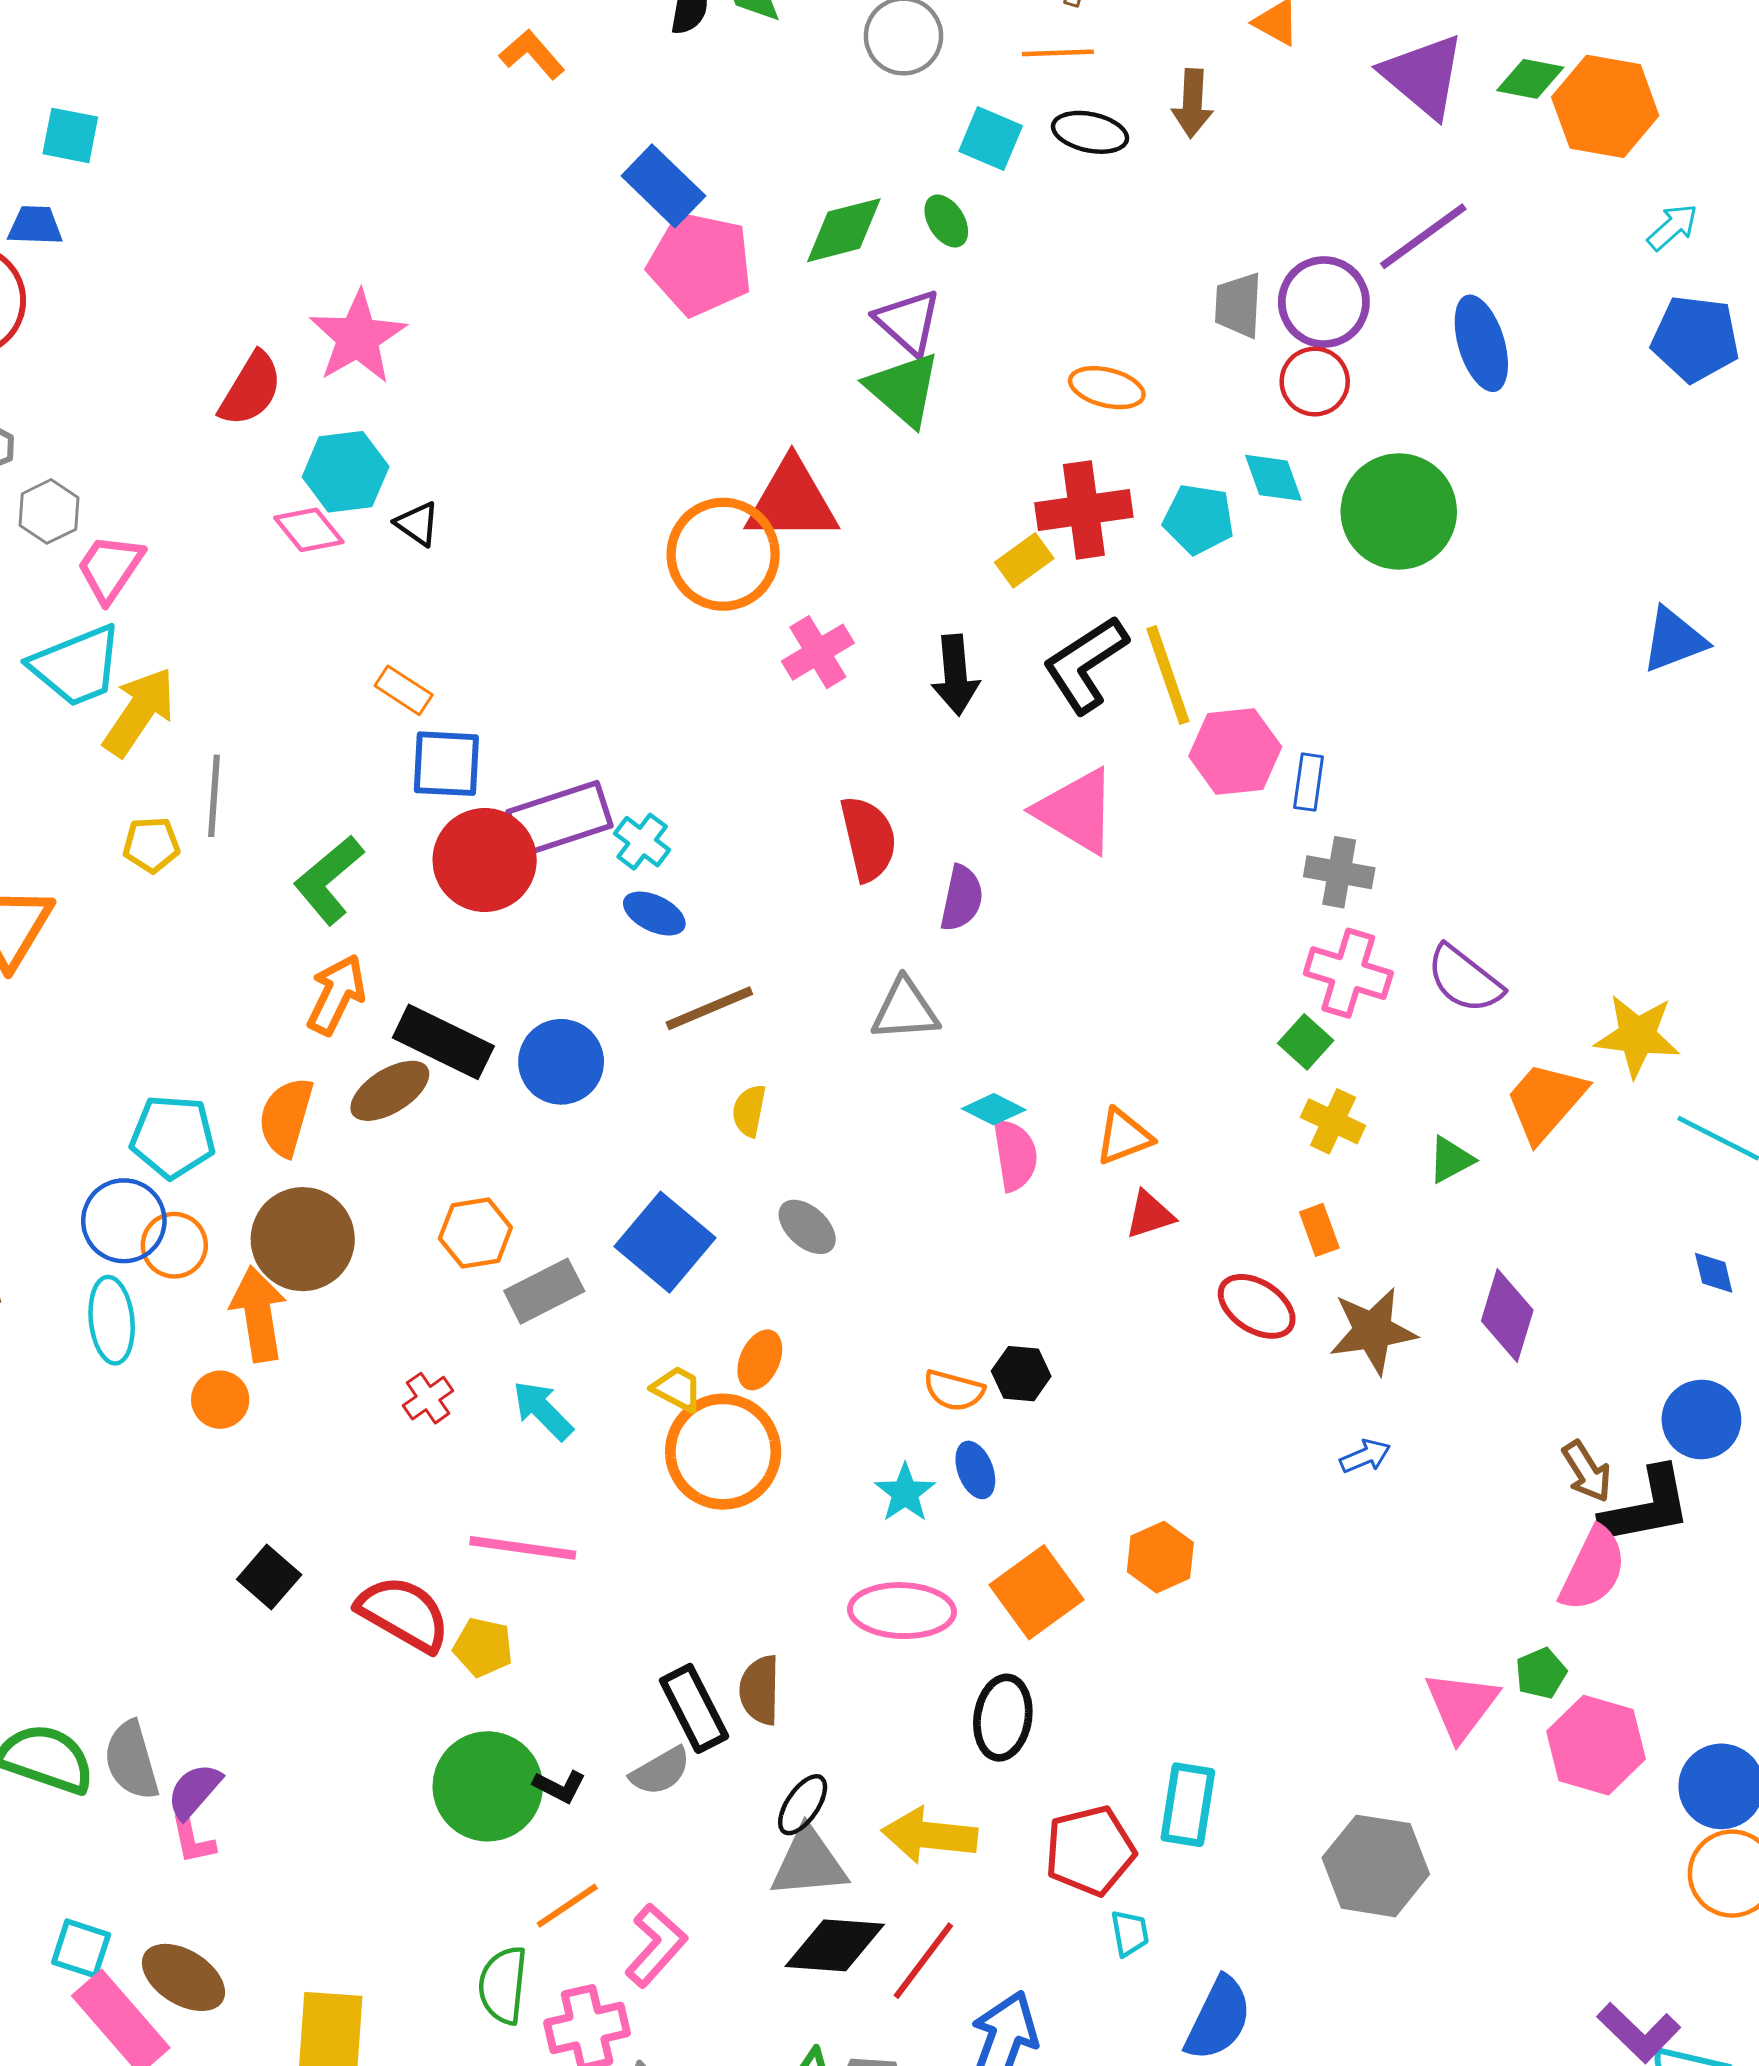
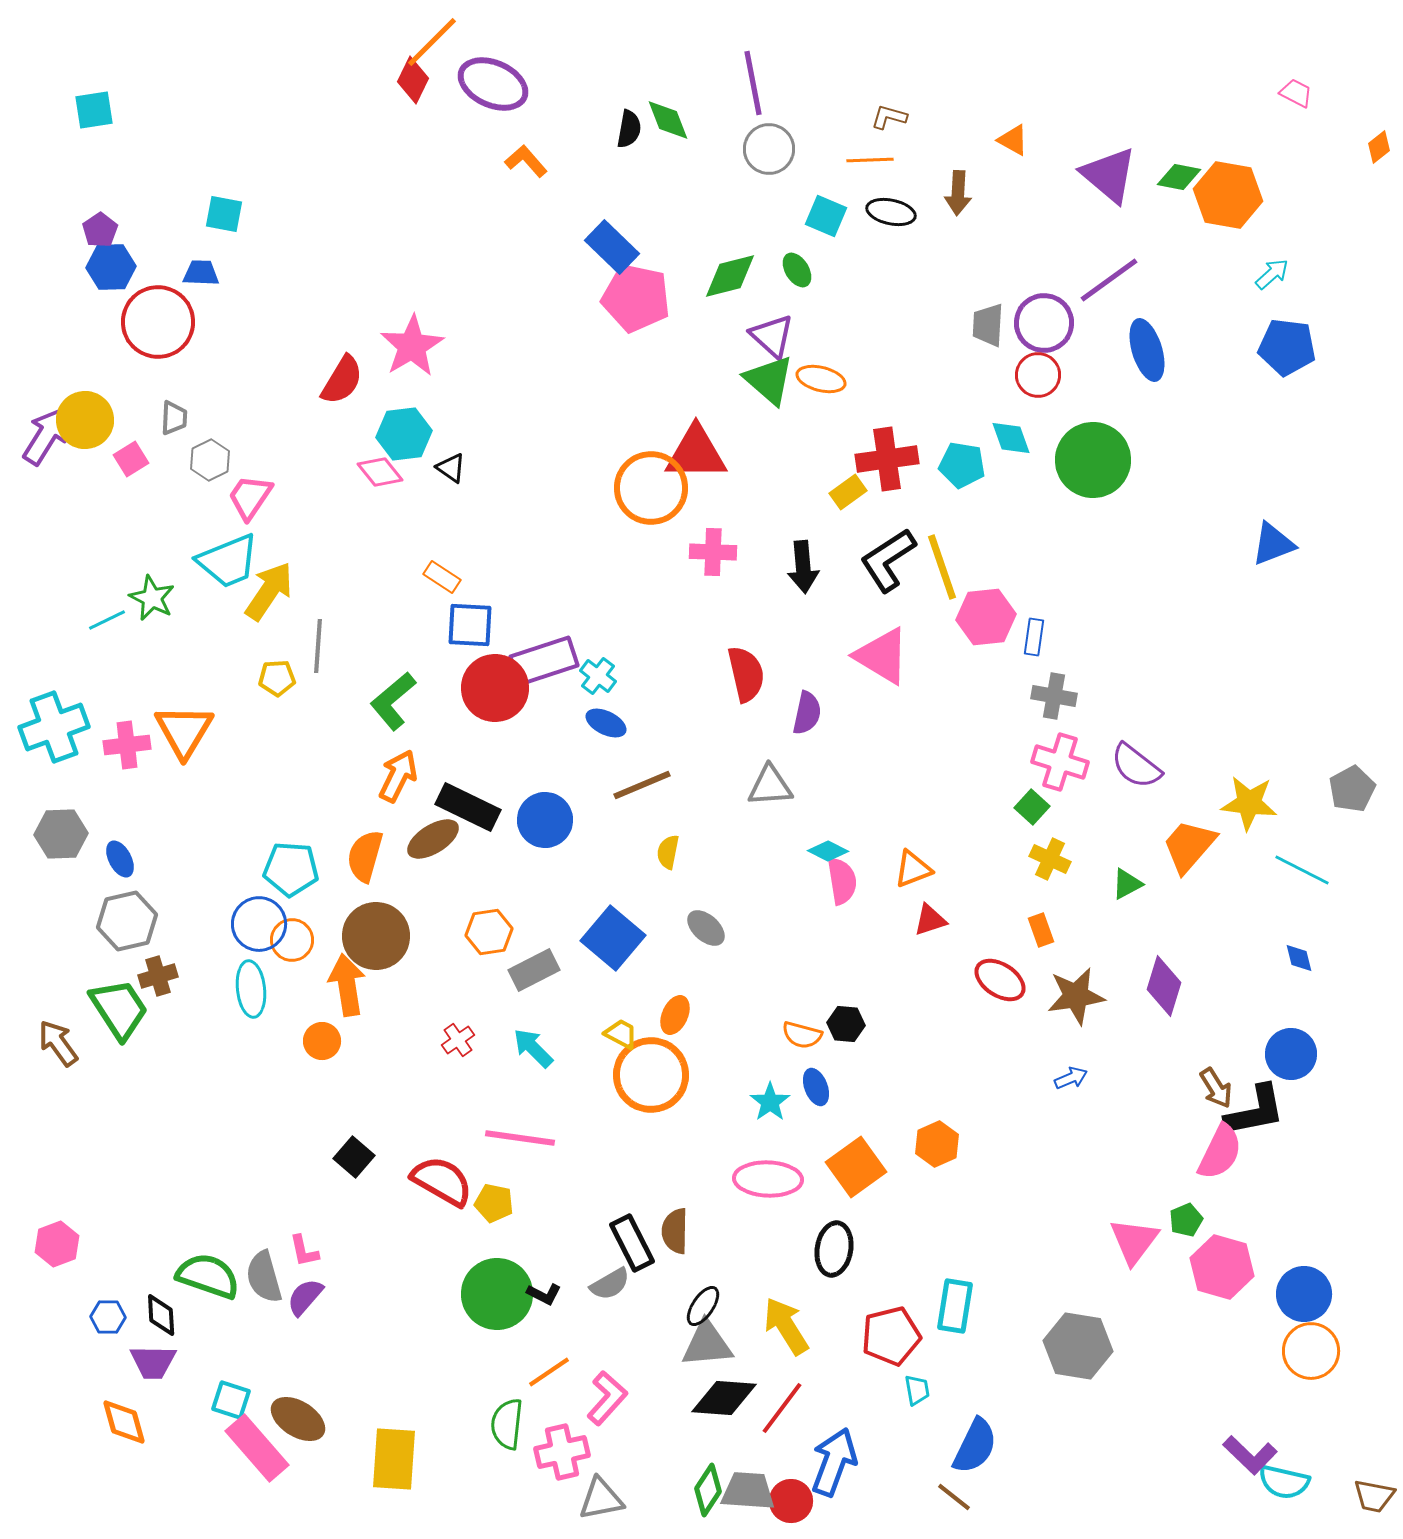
orange ellipse: (1107, 388) -> (821, 379), moved
pink cross: (818, 652) -> (713, 552), turned 33
yellow arrow: (929, 1835) -> (786, 1326), turned 52
pink L-shape: (193, 1840) -> (304, 1251), moved

